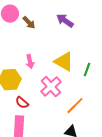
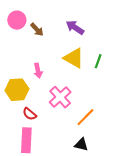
yellow triangle: (64, 62) -> (74, 58), moved
green line: (87, 70) -> (98, 61), moved

